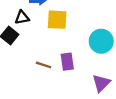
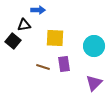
yellow square: (57, 20) -> (55, 38), moved

